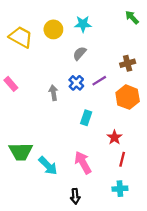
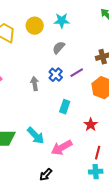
red line: (122, 159) -> (98, 153), moved
pink arrow: (83, 162) -> (62, 148), turned -90
cyan arrow: (48, 166) -> (36, 136), moved
black arrow: (75, 196) -> (46, 175), moved, turned 48

